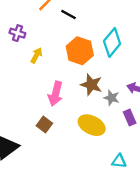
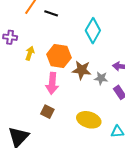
orange hexagon: (80, 51) -> (59, 56), moved
yellow ellipse: (92, 125) -> (89, 120), moved

